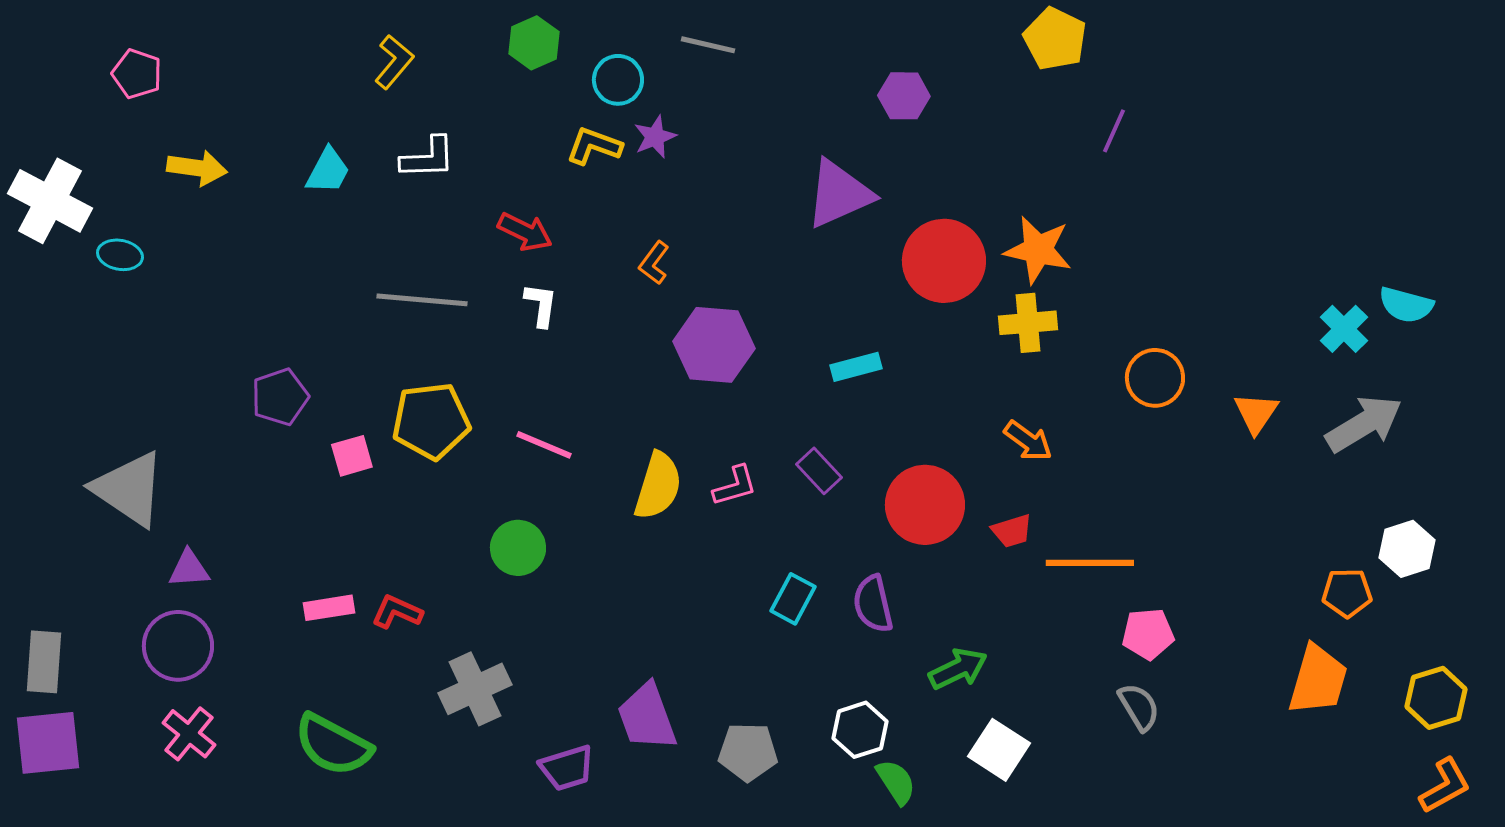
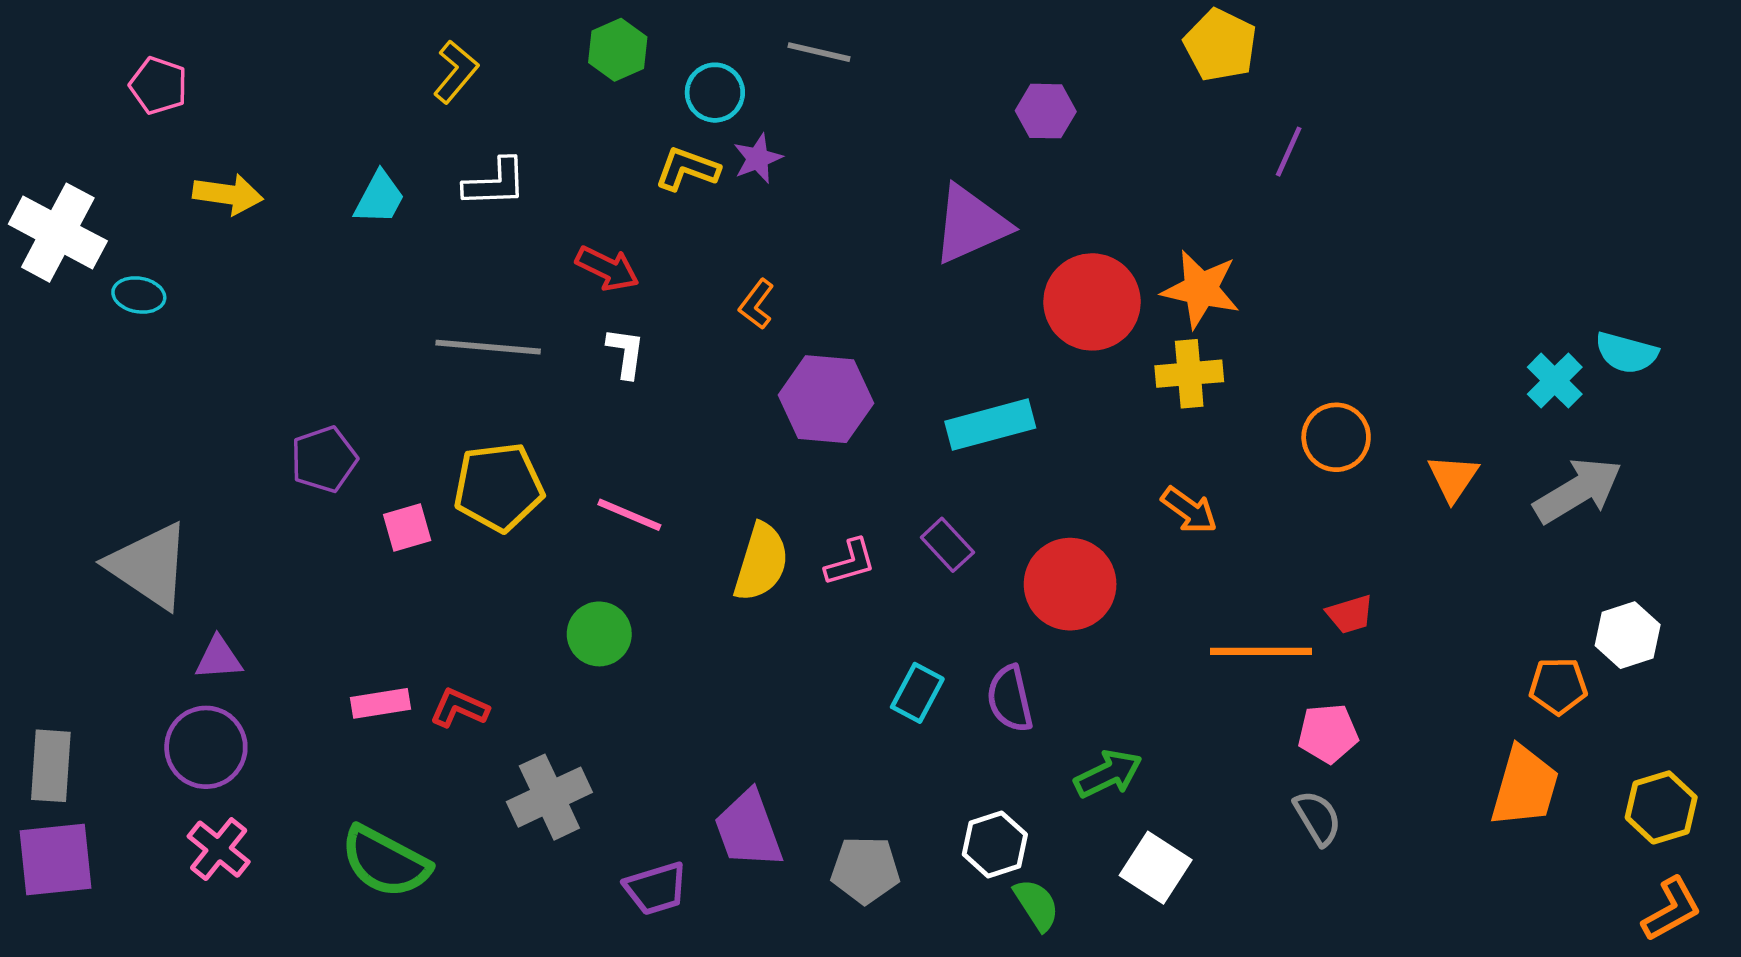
cyan rectangle: (856, 367) -> (990, 425), size x1.5
red trapezoid: (1012, 531) -> (1350, 614), moved

